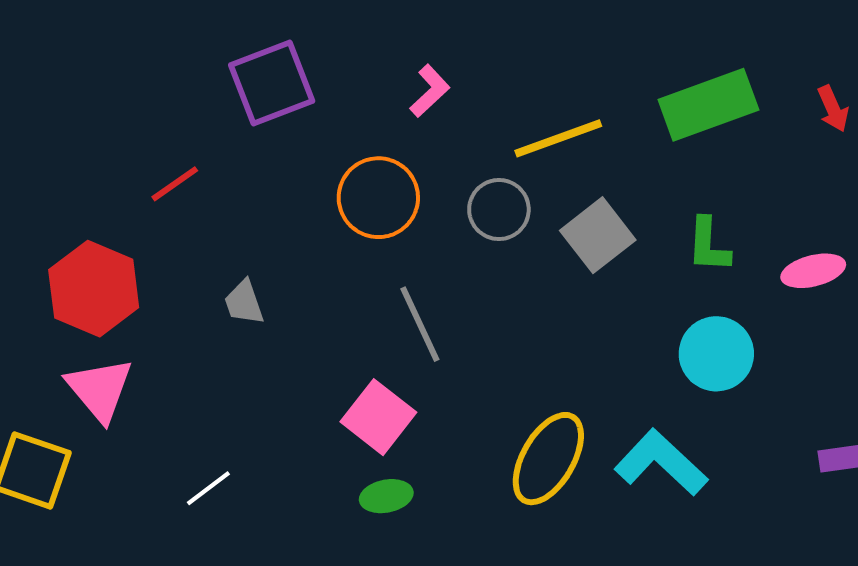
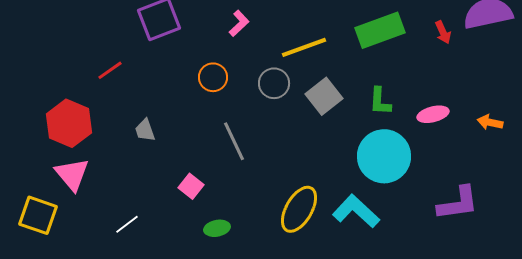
orange circle: (378, 198) -> (213, 77), size x0.7
cyan circle: (716, 354) -> (384, 156), size x1.4
pink square: (378, 417) -> (191, 186), moved, size x0.7

